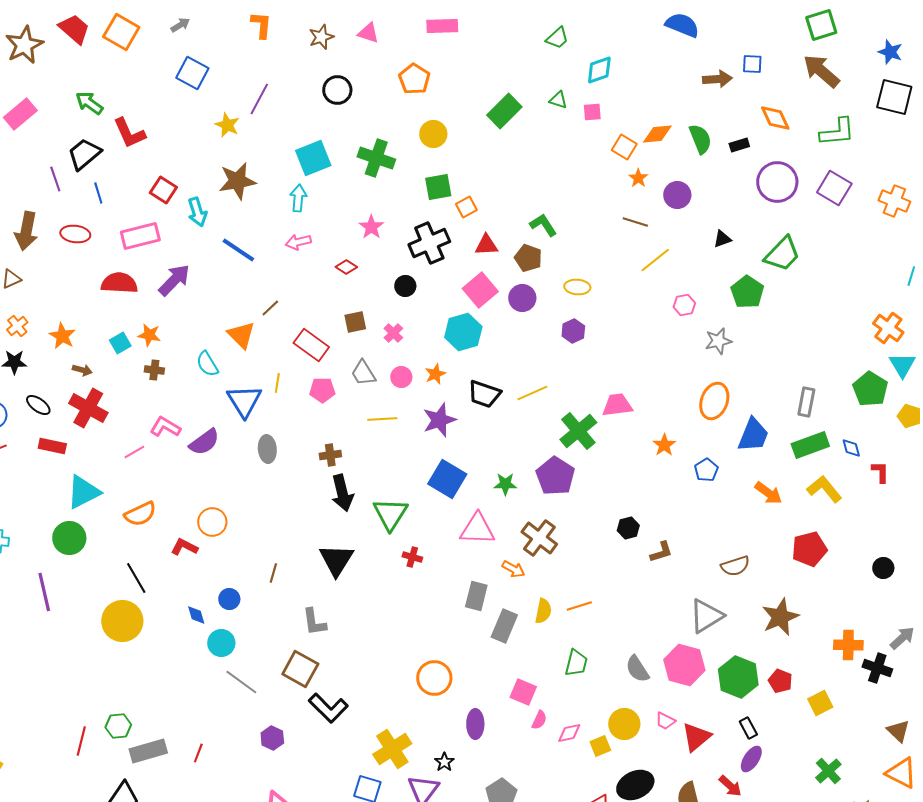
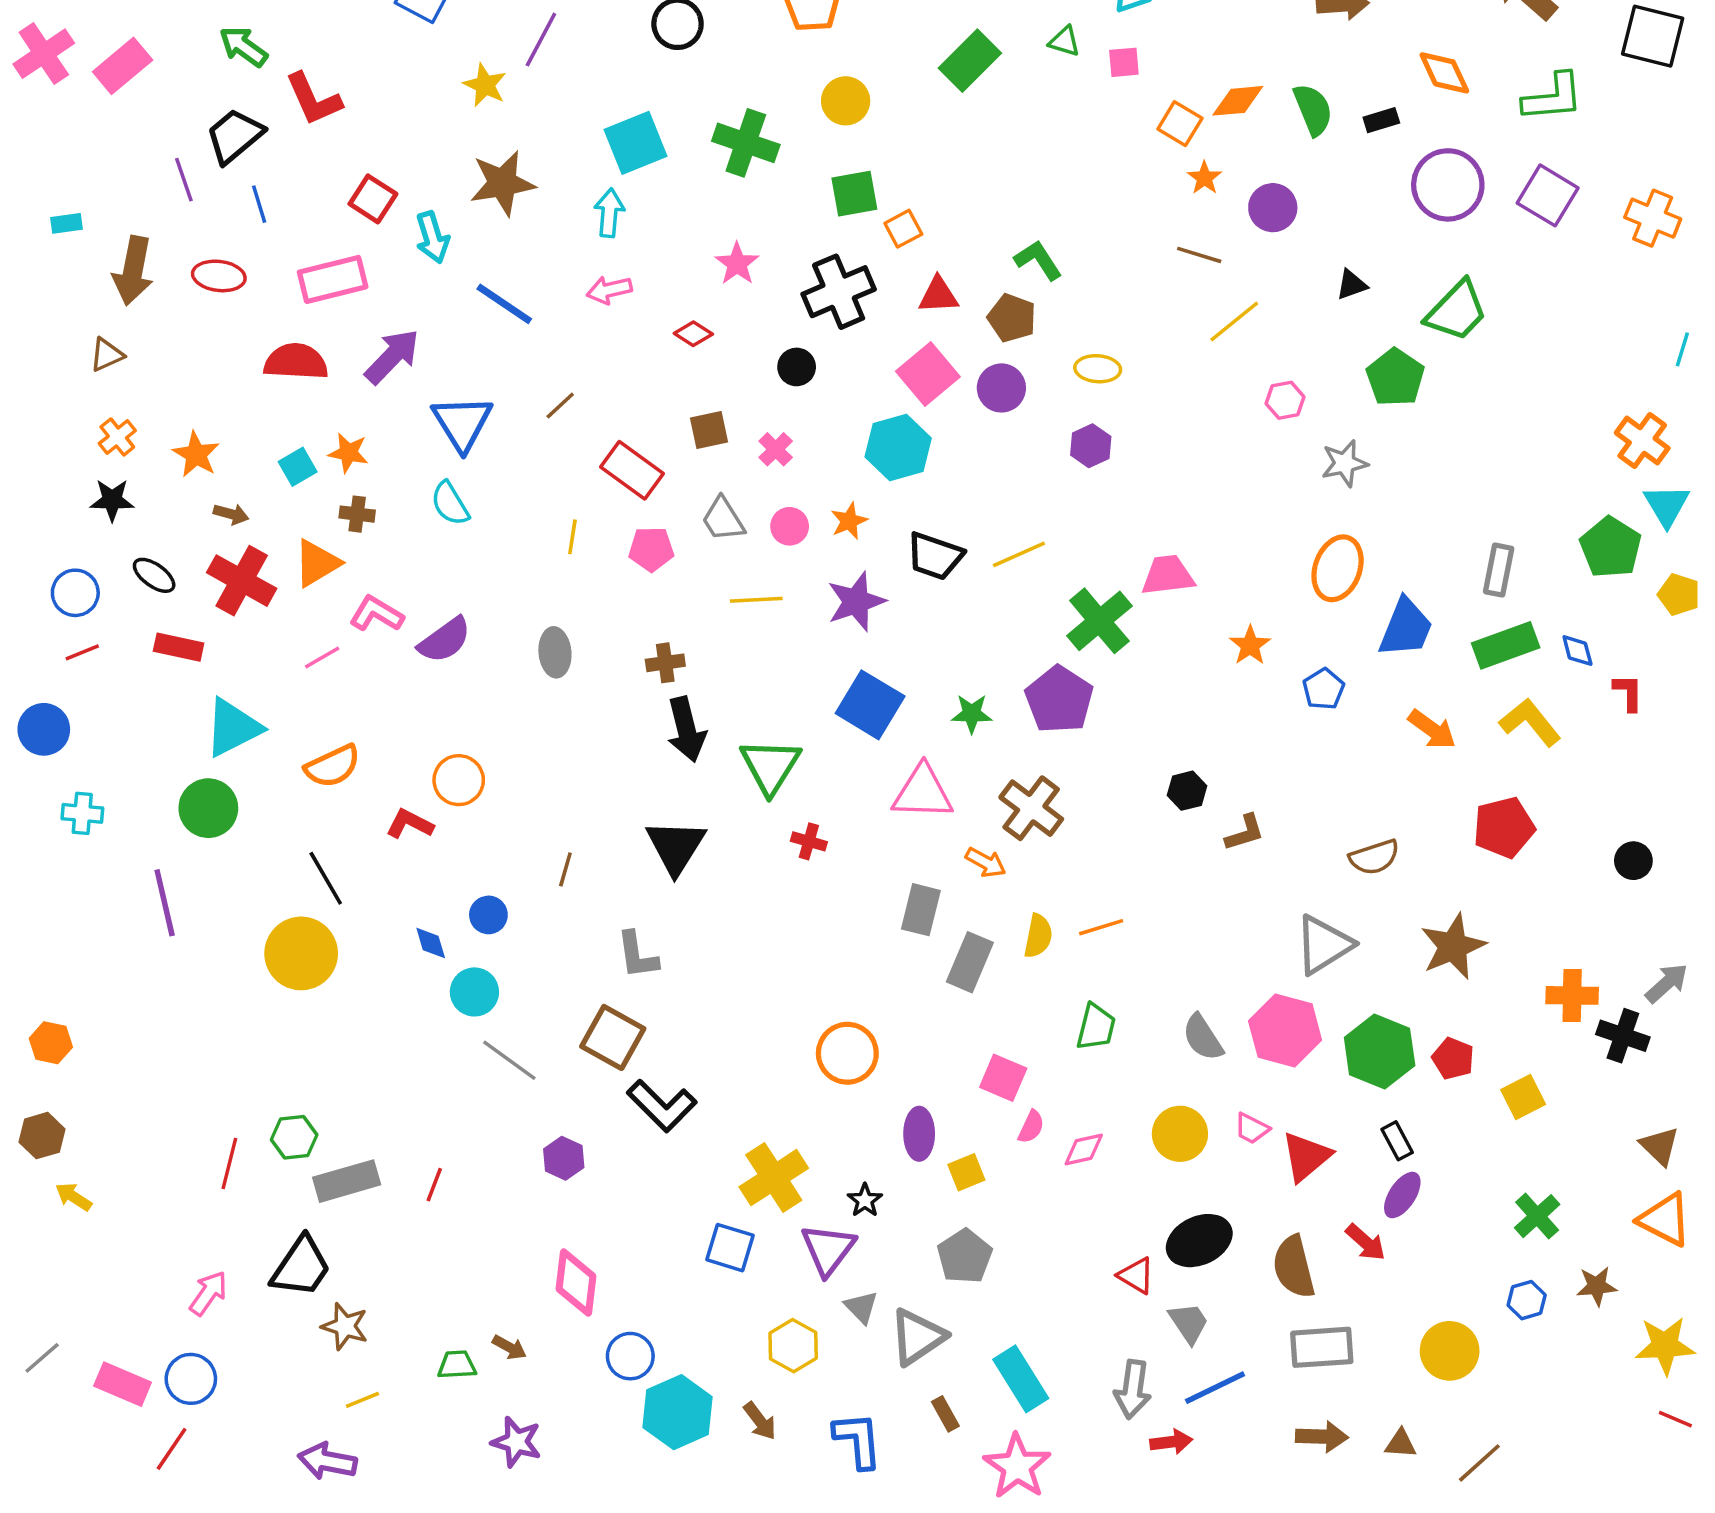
orange triangle: (241, 335) -> (317, 563), moved, turned 44
blue triangle: (244, 401) -> (462, 423), moved
yellow square: (600, 746) -> (966, 1172), moved

